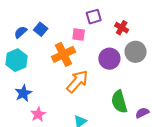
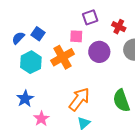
purple circle: (109, 59) -> (99, 52), moved
cyan hexagon: (16, 60) -> (31, 62), moved
orange arrow: (77, 81) -> (79, 99), moved

